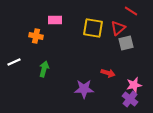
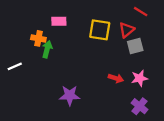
green arrow: (44, 69) -> (47, 49), moved
pink star: (134, 85) -> (140, 78), moved
purple star: (84, 89) -> (70, 95), moved

